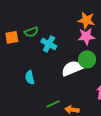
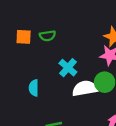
cyan cross: (49, 44) -> (68, 68), moved

